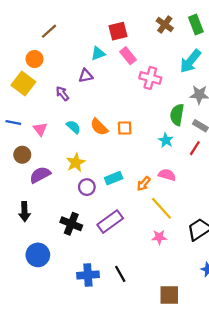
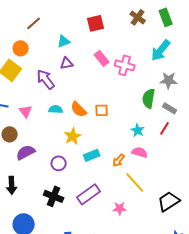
cyan triangle: (98, 53) -> (64, 41), moved
pink rectangle: (128, 56) -> (102, 58), moved
purple arrow: (62, 94) -> (46, 79), size x1.5
cyan semicircle: (73, 127) -> (56, 109), turned -40
cyan star: (166, 140) -> (138, 130), moved
yellow star: (76, 163) -> (73, 136), moved
purple circle: (87, 187) -> (59, 163), moved
pink star: (159, 237) -> (120, 208), moved

